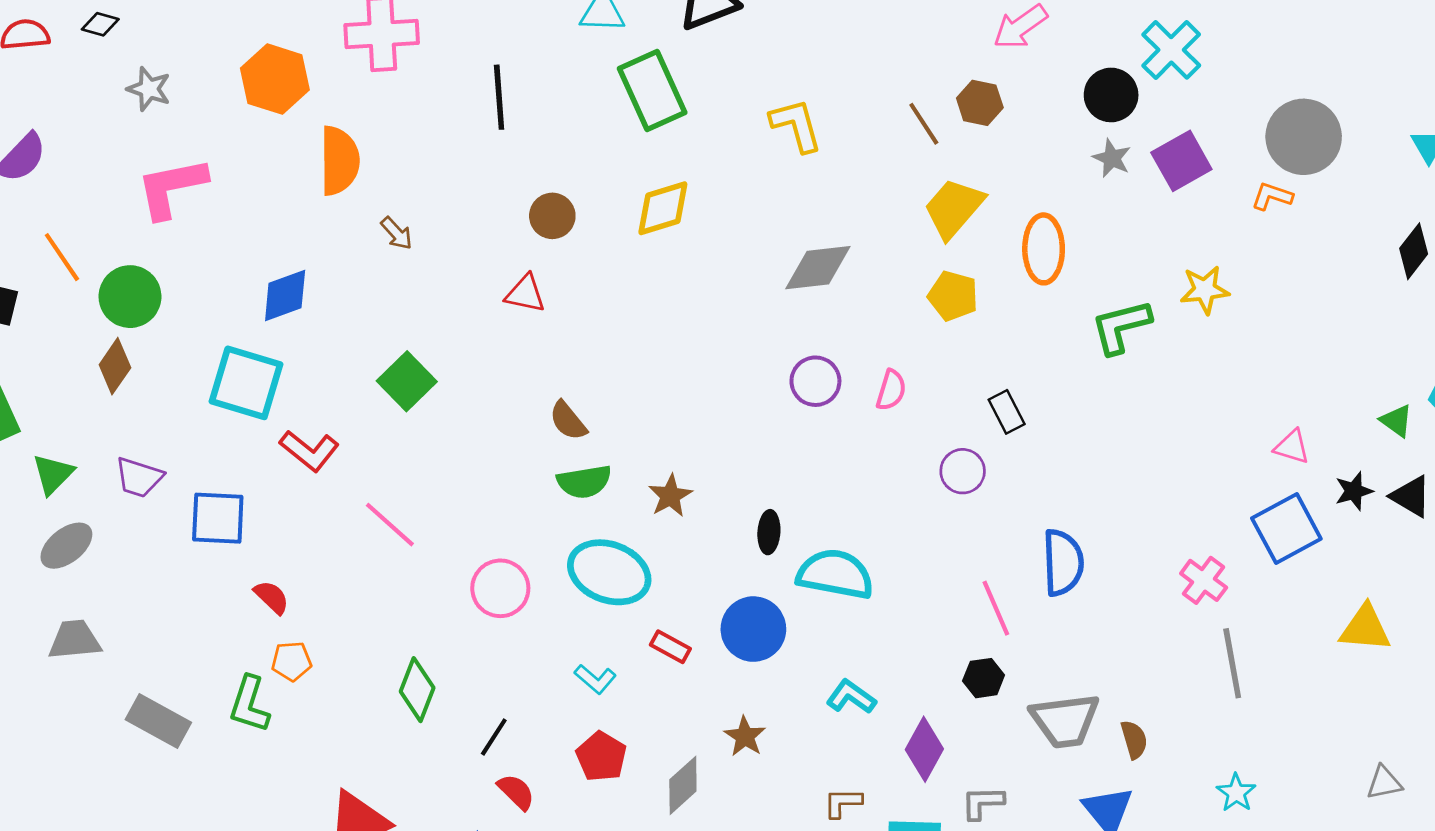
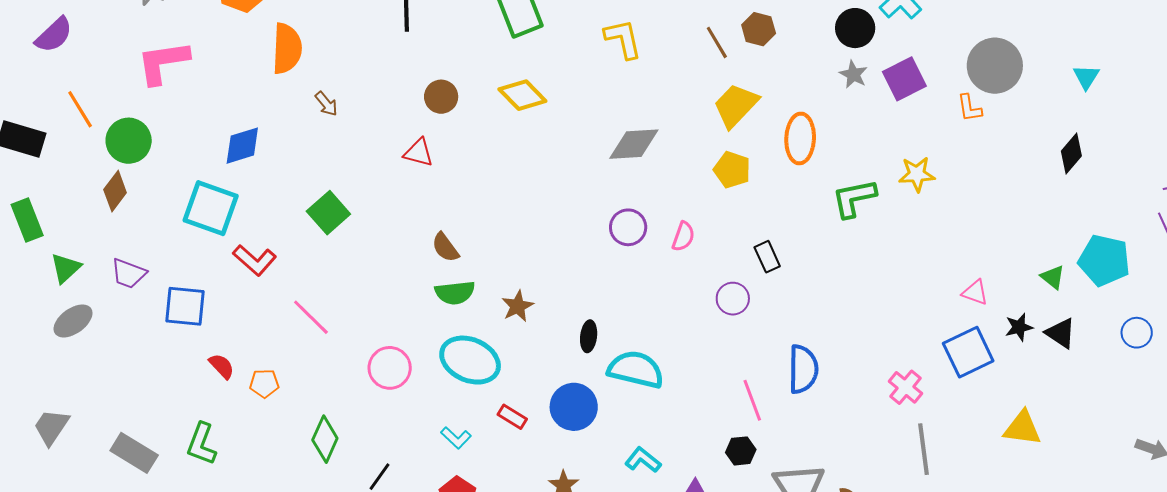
orange L-shape: (1272, 196) -> (969, 108), turned -120
yellow diamond: (663, 208) -> (522, 95), turned 60
gray trapezoid: (75, 640) -> (51, 427), moved, turned -54
orange pentagon: (292, 661) -> (264, 383), moved

